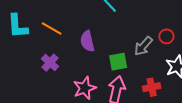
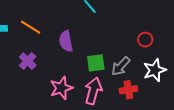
gray arrow: (143, 46) -> (121, 66), moved

